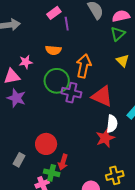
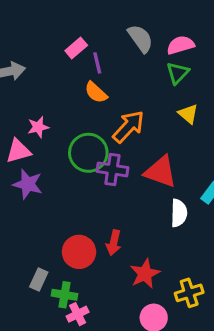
orange semicircle: (53, 50) -> (96, 92), moved, turned 42
orange arrow: (84, 66) -> (128, 127), turned 35
red star: (105, 138) -> (145, 274), moved
red arrow: (63, 162) -> (114, 243), moved
green cross: (52, 173) -> (65, 295), moved

